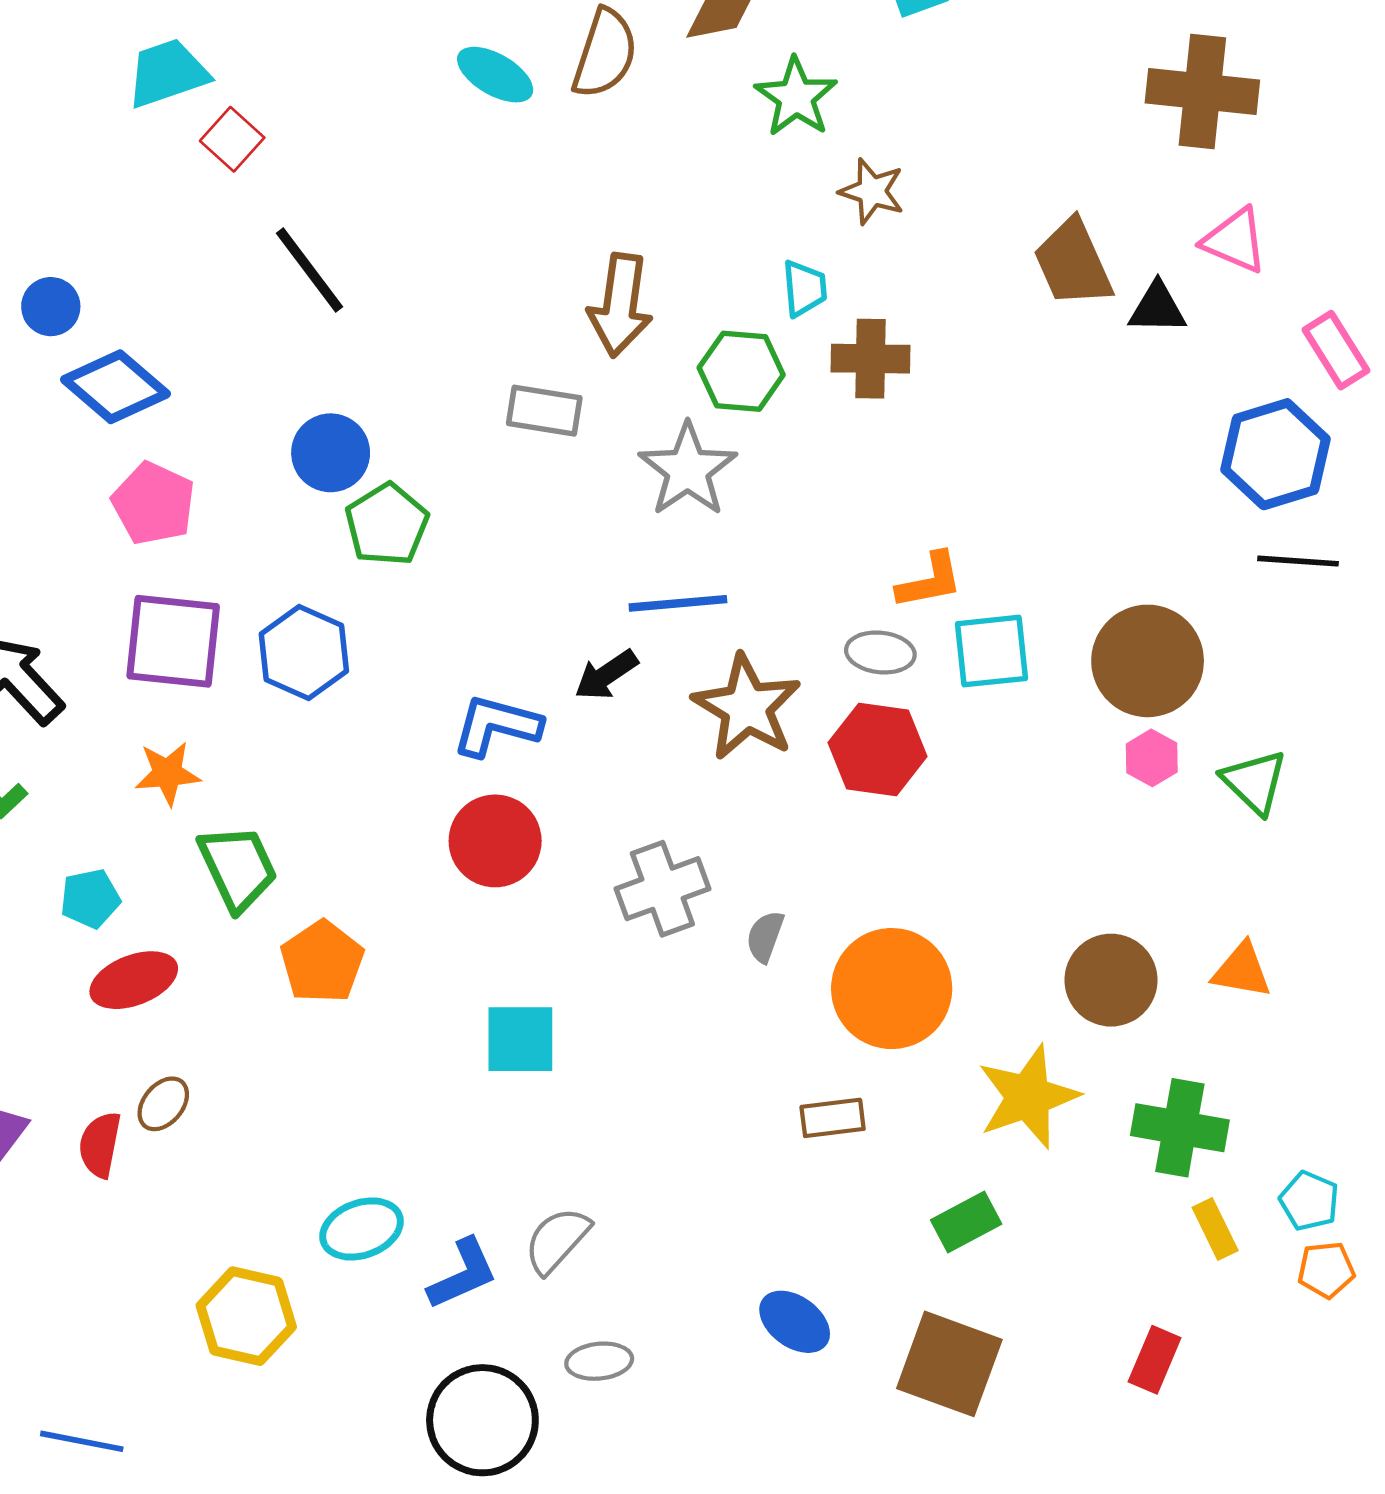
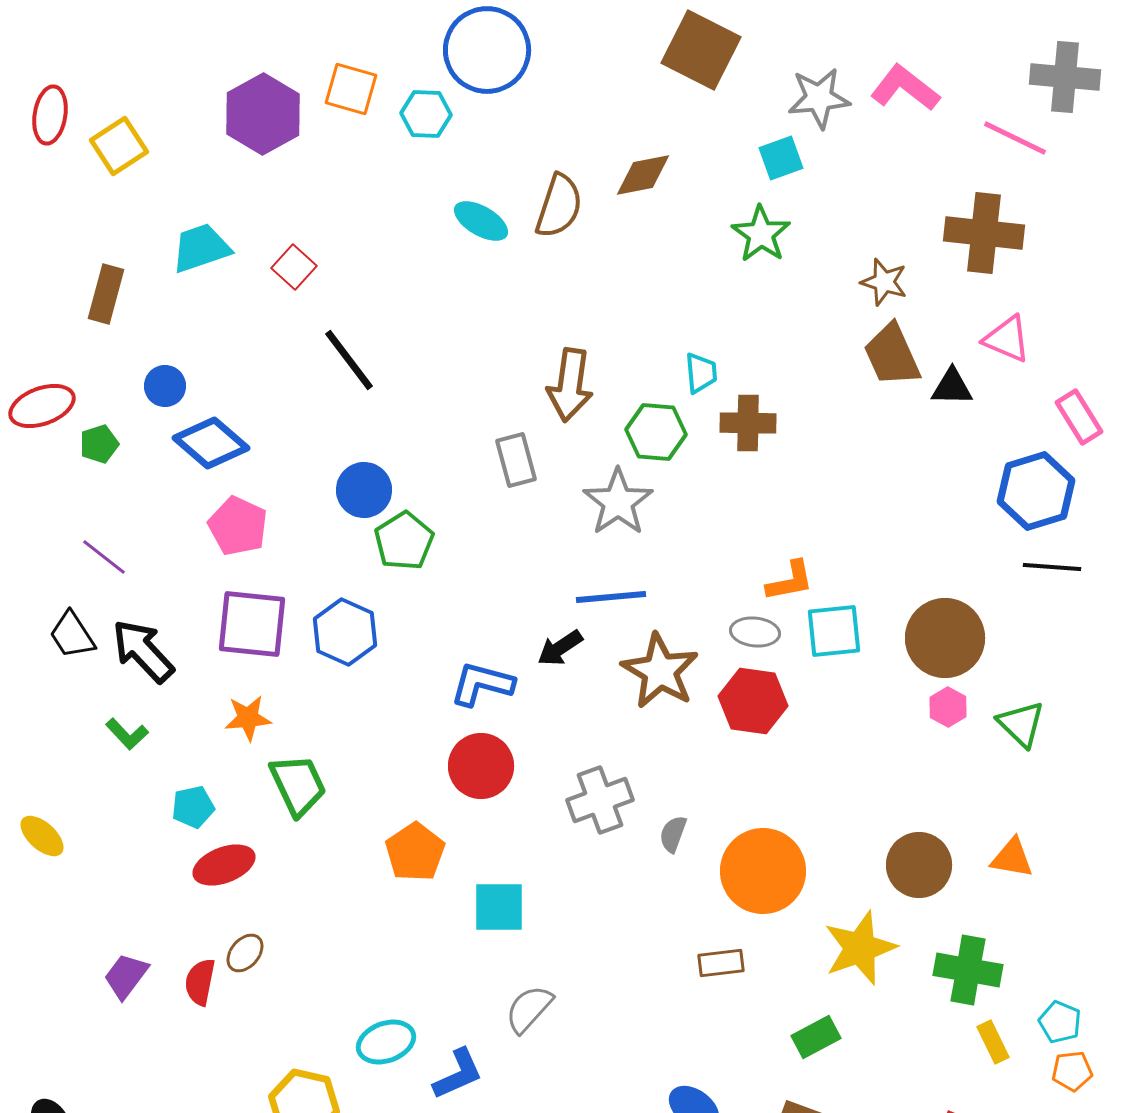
cyan trapezoid: (167, 73) -> (201, 248), moved
green star: (796, 97) -> (761, 234), moved
brown star: (872, 191) -> (884, 282), moved
gray rectangle: (544, 411) -> (516, 460), turned 66
orange pentagon: (322, 962) -> (415, 852), moved
gray semicircle: (557, 1240) -> (529, 1009), moved

